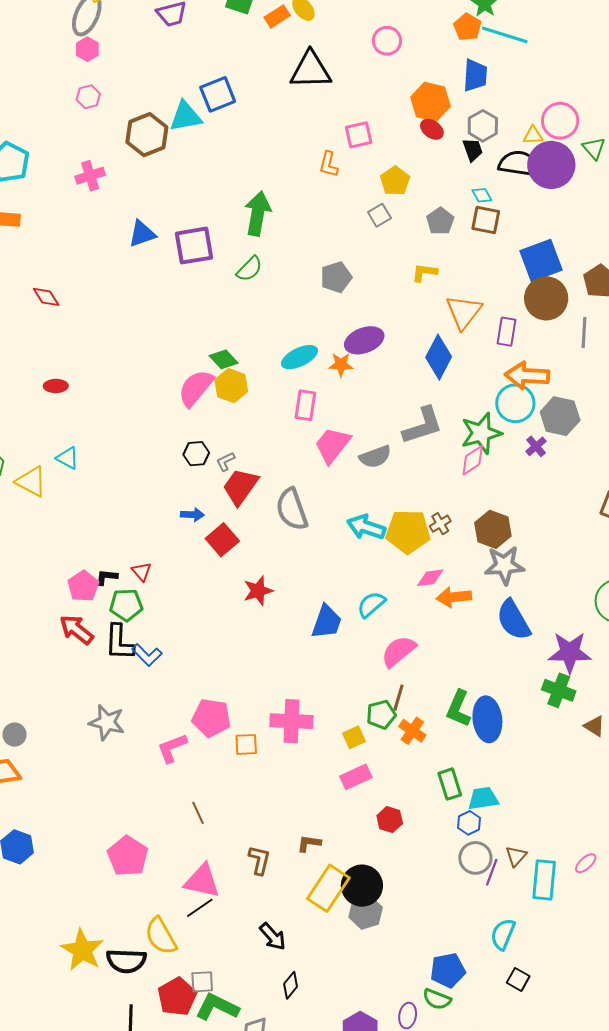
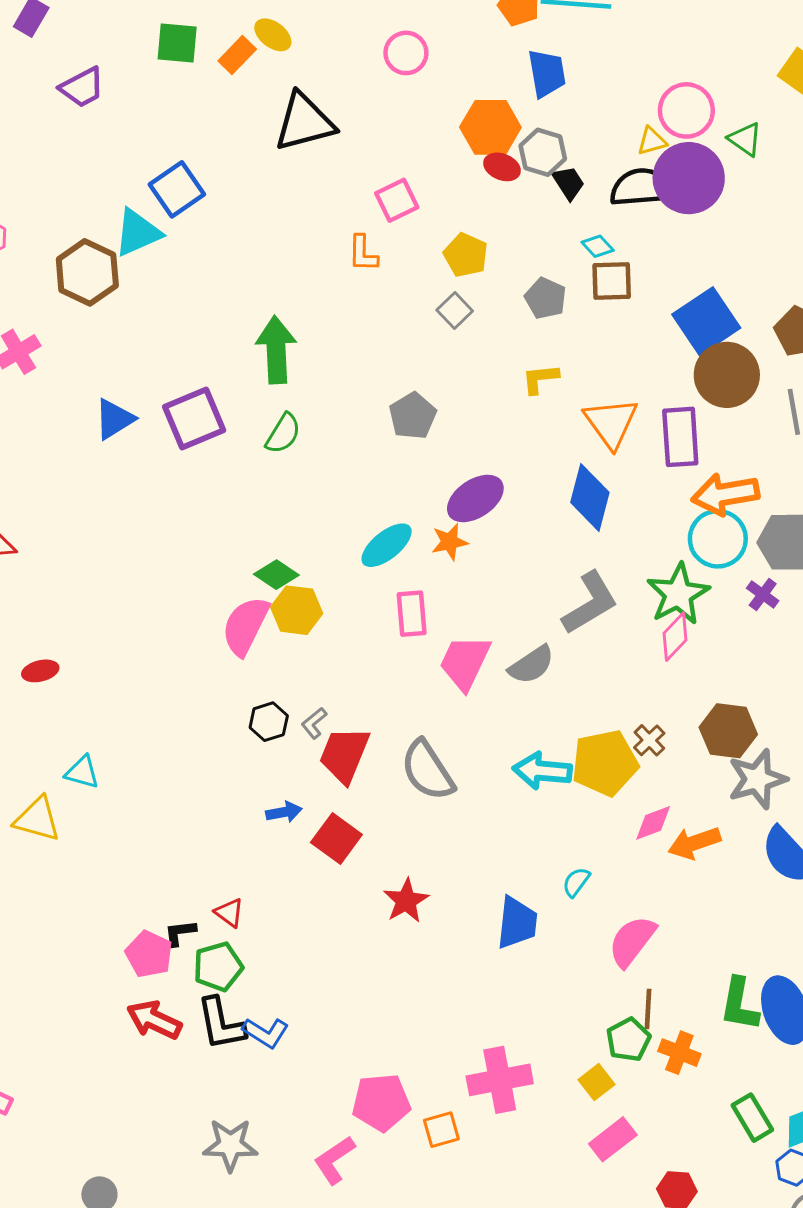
gray hexagon: (483, 126) -> (543, 152), moved
purple rectangle: (507, 332) -> (680, 437), size x1.4
cyan semicircle: (371, 604) -> (576, 882), size x0.7

